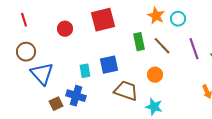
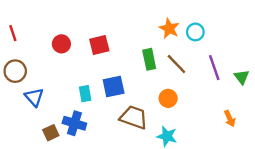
red square: (103, 20) -> (99, 45), moved, size x0.7
blue triangle: (42, 74) -> (34, 97), size x0.7

